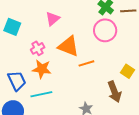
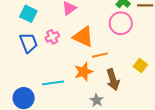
orange star: (42, 69) -> (84, 72), moved, turned -30
blue trapezoid: (17, 81) -> (28, 43), moved
brown arrow: (114, 92) -> (113, 80), moved

